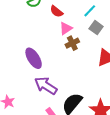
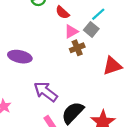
gray square: (96, 28) -> (91, 29), moved
purple ellipse: (34, 58) -> (20, 57), moved, turned -50

